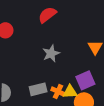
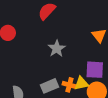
purple square: (85, 80) -> (95, 70), turned 36

